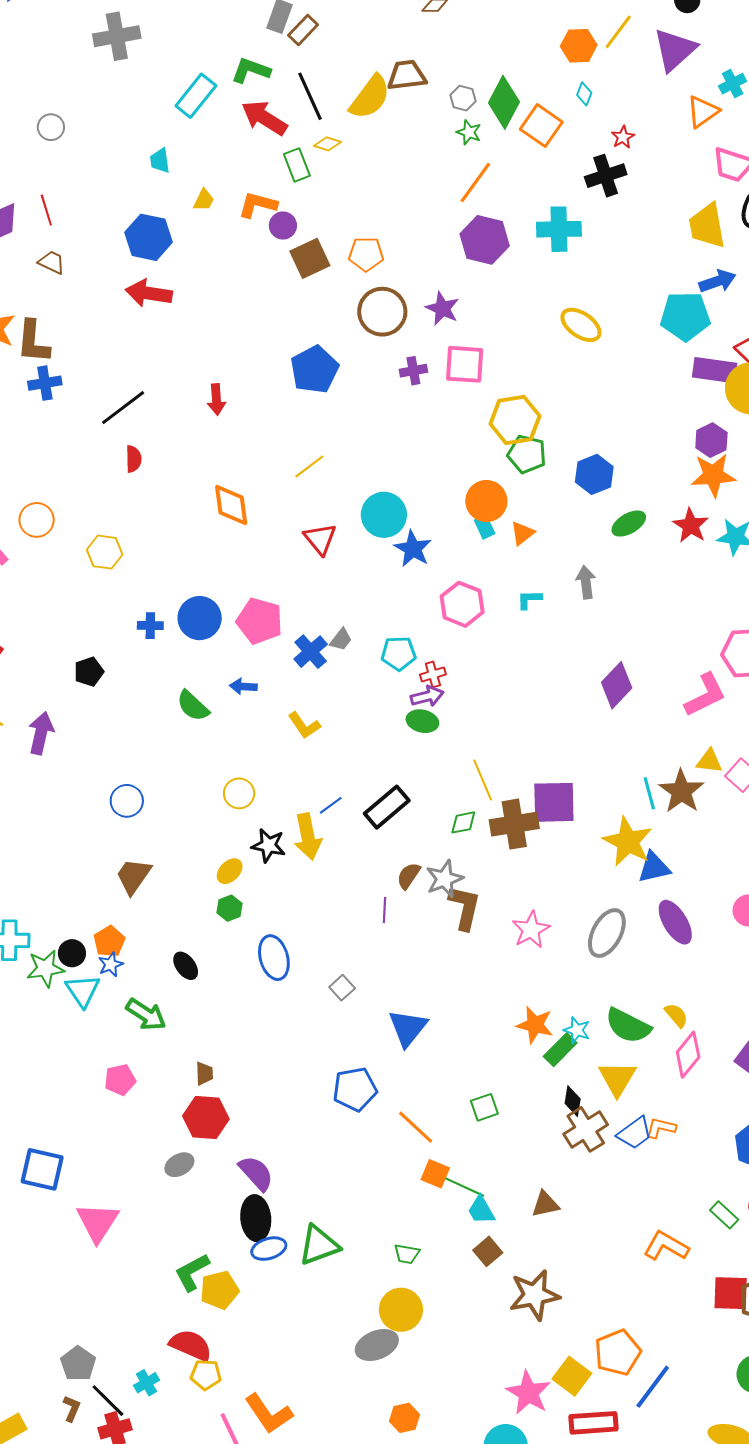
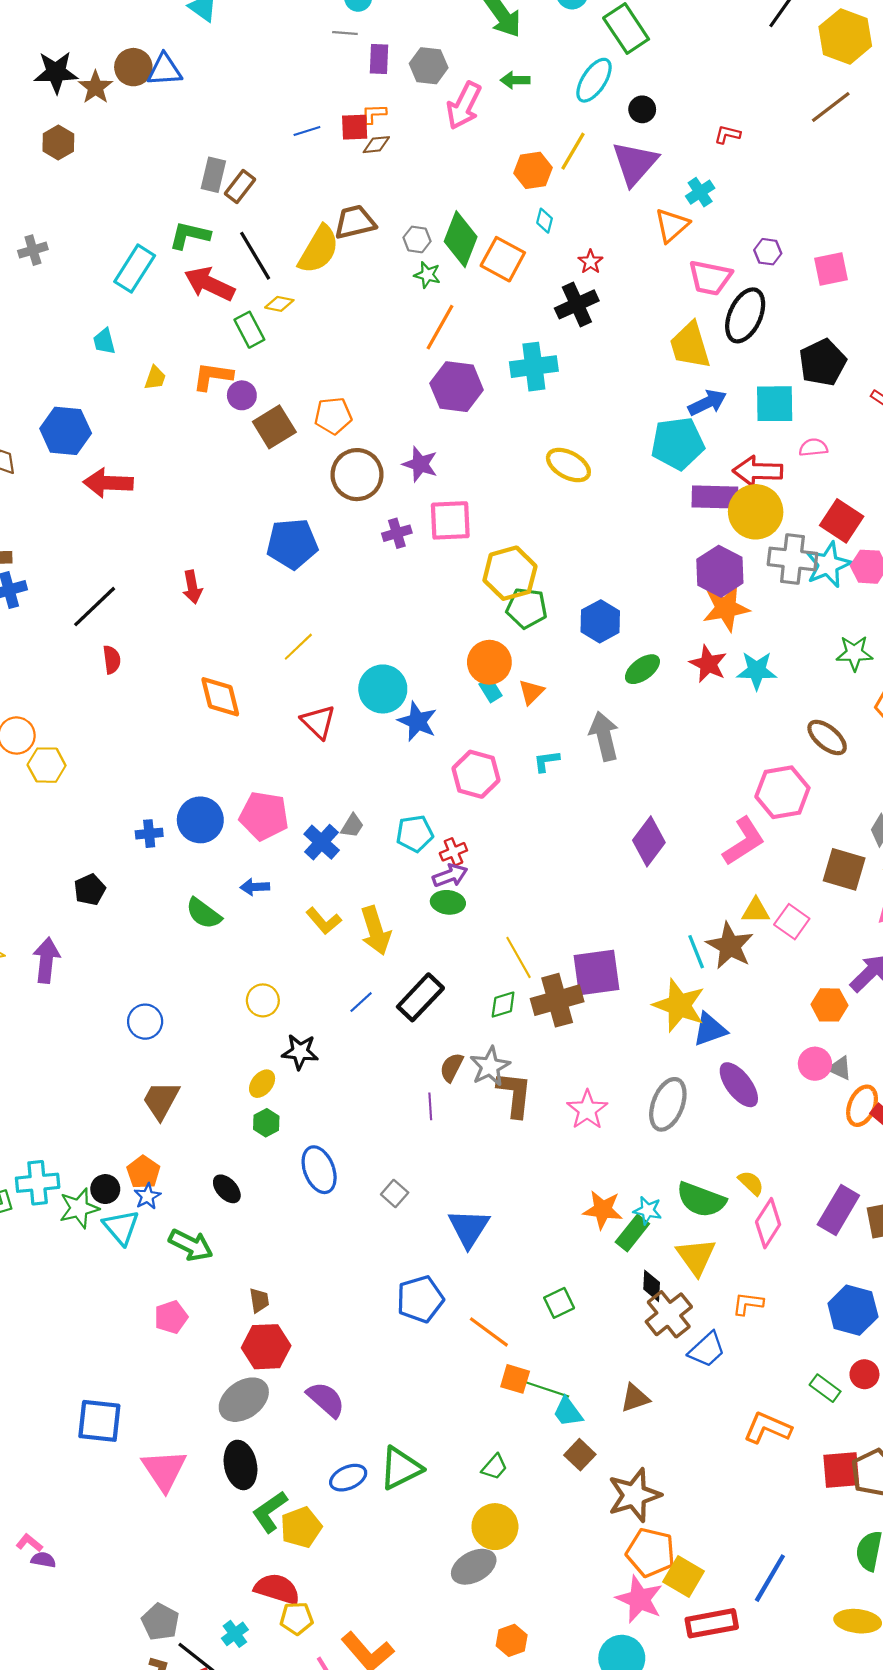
gray cross: (117, 36) -> (33, 250), moved, size x0.6
blue hexagon: (148, 237) -> (66, 431), moved
blue pentagon: (314, 370) -> (292, 544), turned 30
purple hexagon: (711, 440) -> (720, 571), size x1.4
yellow hexagon: (105, 552) -> (47, 765), moved
gray arrow: (586, 582) -> (604, 736), size x1.4
yellow arrow: (308, 837) -> (376, 931), moved
blue trapezoid: (635, 1133) -> (707, 1350), moved
gray ellipse: (179, 1165) -> (244, 1400), size x1.6
black ellipse: (256, 1218) -> (240, 1465), moved
green trapezoid: (407, 1254) -> (494, 1467), turned -52
orange pentagon: (618, 1353) -> (651, 1552), moved, turned -30

